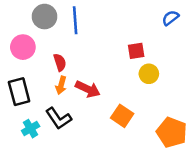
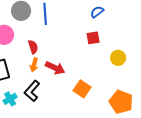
blue semicircle: (170, 18) -> (97, 12), moved
yellow circle: (149, 74) -> (118, 58), moved
black L-shape: (59, 118) -> (32, 91), turned 75

